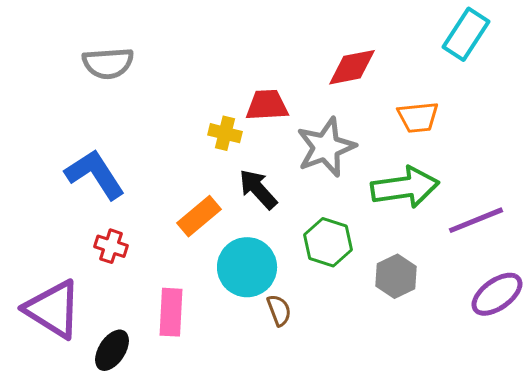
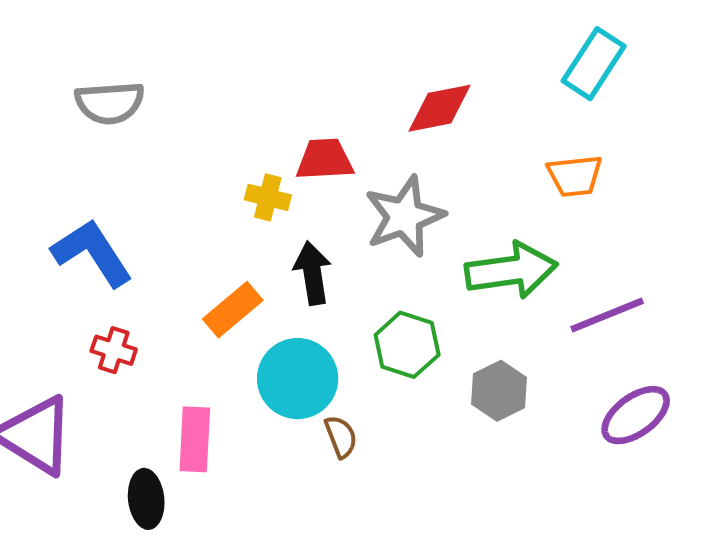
orange trapezoid: (418, 117) -> (575, 176), moved
black arrow: (258, 189) -> (312, 273), turned 33
black ellipse: (112, 350) -> (146, 499), moved, turned -39

